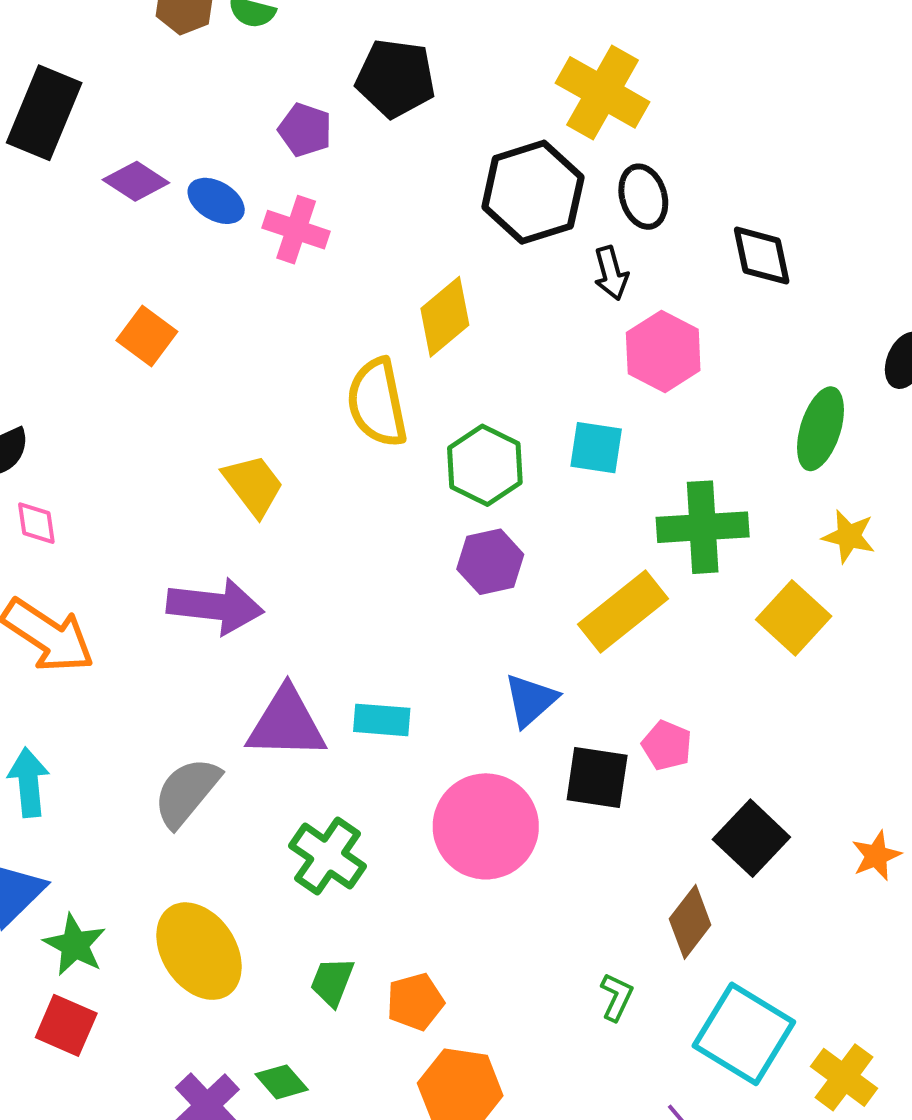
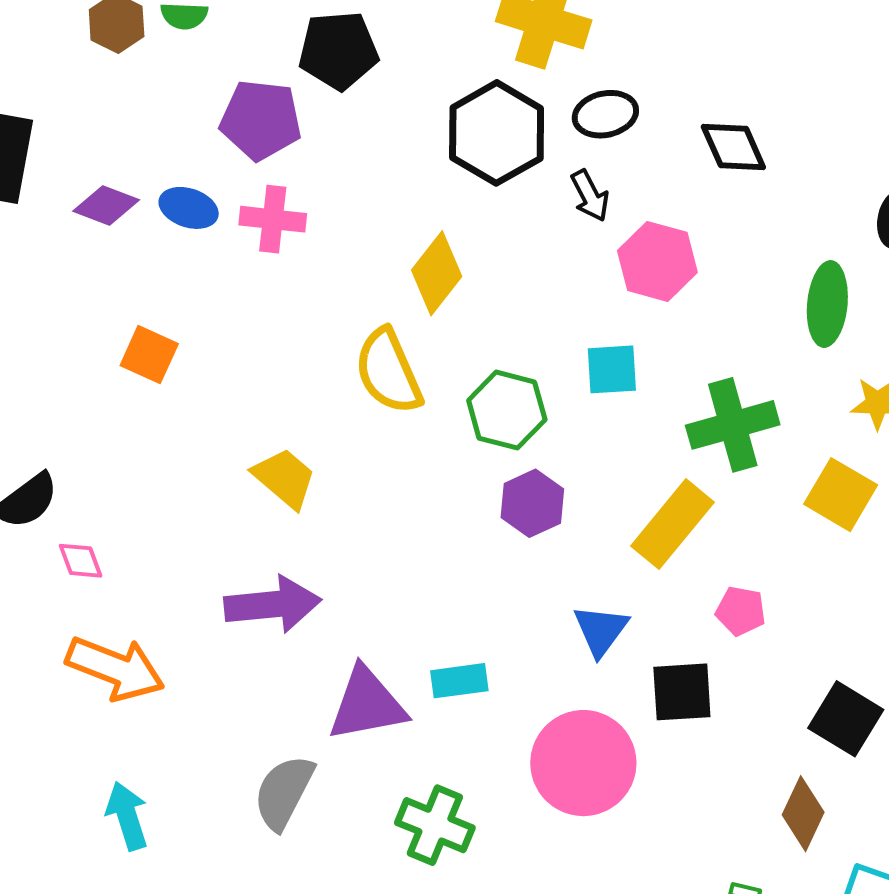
purple pentagon: (305, 130) -> (261, 120), size x1.5
black ellipse: (643, 197) -> (605, 114), turned -74
pink pentagon: (667, 745) -> (741, 611), moved

